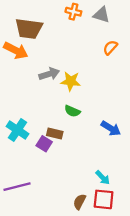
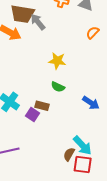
gray arrow: (49, 74) -> (38, 22), moved, turned -114
cyan arrow: (103, 178) -> (82, 145), size x1.5
brown semicircle: (80, 202) -> (69, 154), moved

